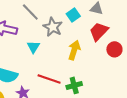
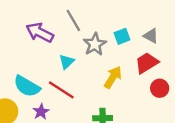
red line: (49, 79) -> (61, 90), moved

